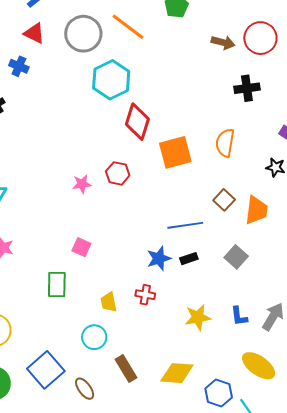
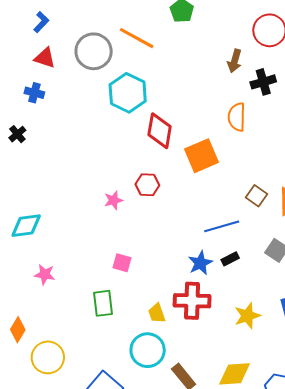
brown arrow: (223, 42) -> (235, 61), moved, turned 100
orange semicircle: (225, 143) -> (237, 117), moved
red cross: (145, 295) -> (192, 301), size x1.8
cyan circle: (94, 337) -> (148, 350), size x1.4

